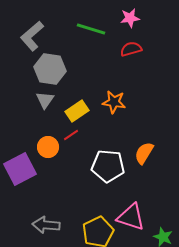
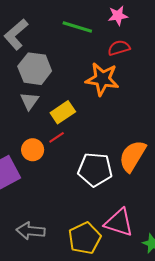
orange star: (114, 102) -> (102, 79), moved, size x1.4
orange semicircle: (144, 153) -> (132, 156), size x1.4

